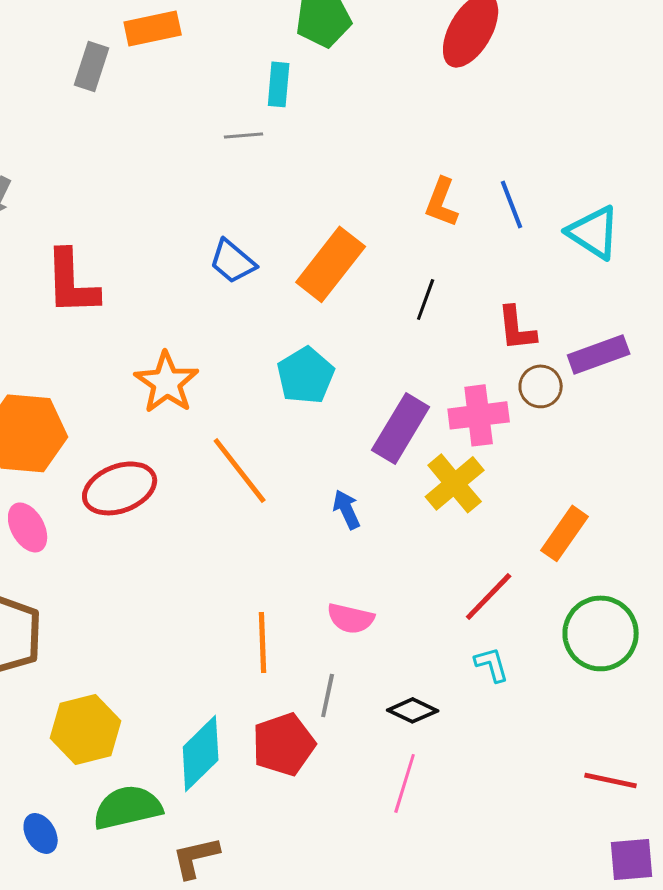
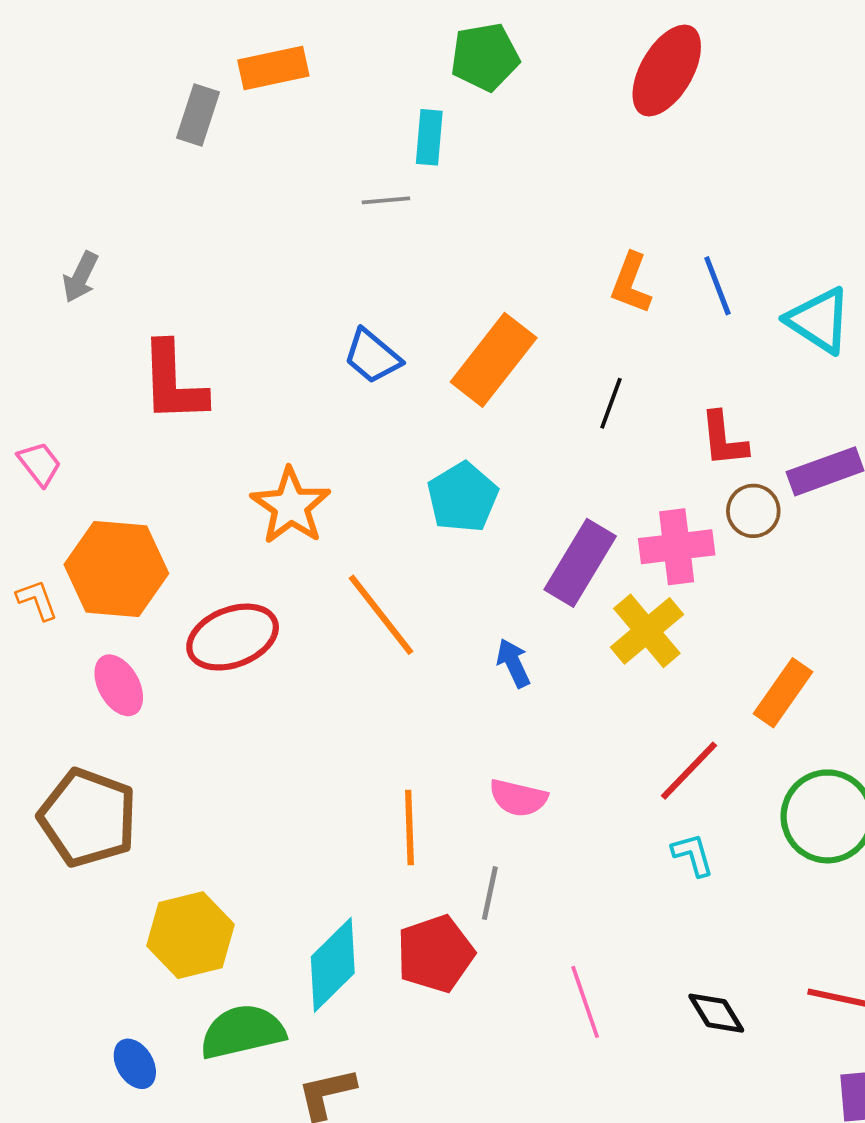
black diamond: (413, 710) -> (716, 1013), moved, turned 33
pink line: (405, 783) -> (585, 1002), turned -36

